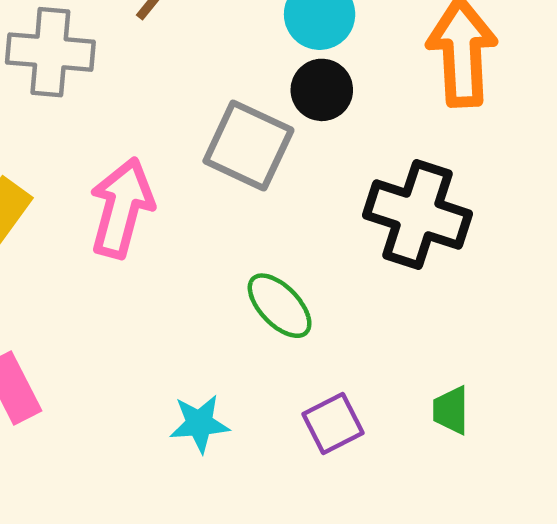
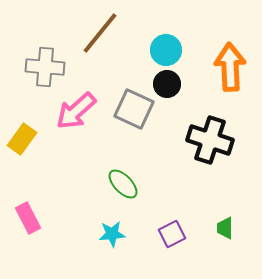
pink arrow: (122, 208) -> (76, 111), moved, turned -147
green ellipse: (280, 306) -> (123, 184), moved

